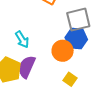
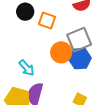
orange circle: (63, 51) -> (61, 52), moved

